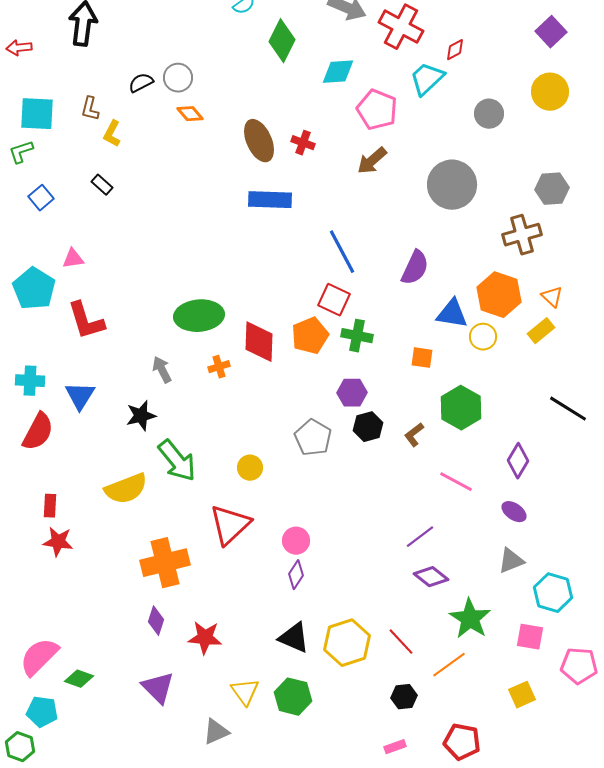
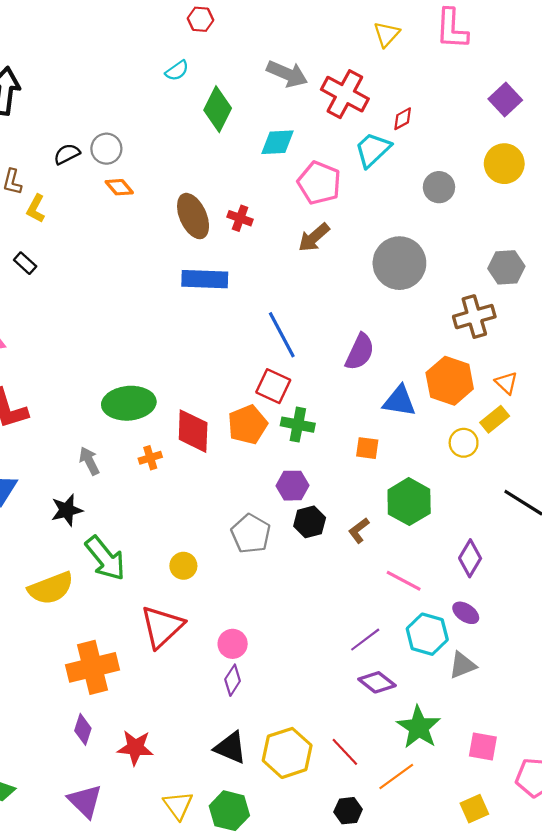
yellow circle: (483, 337) -> (464, 443), moved
cyan hexagon: (553, 593) -> (427, 634), moved

